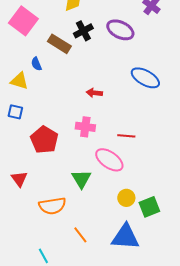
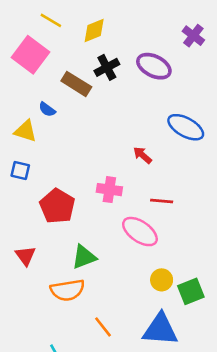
blue semicircle: (36, 64) -> (47, 109), turned -32
red arrow: (94, 93) -> (142, 155), moved, turned 35
green triangle: (81, 179) -> (84, 257), moved, turned 40

